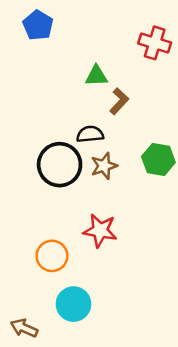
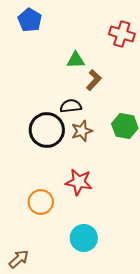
cyan circle: (74, 304) -> (84, 238), moved
brown arrow: (24, 328) -> (19, 259), turned 115

